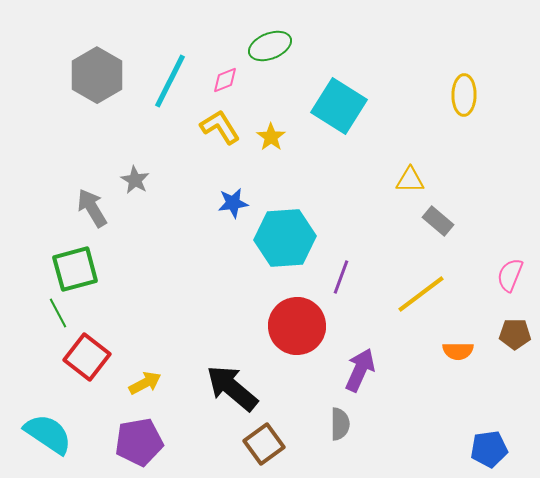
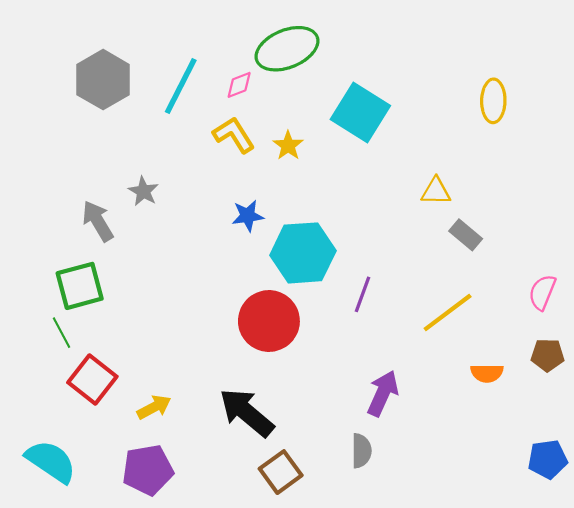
green ellipse: (270, 46) -> (287, 49), size x1.4
red circle: (297, 326) -> (269, 321), moved
blue pentagon: (489, 449) -> (548, 459), moved

